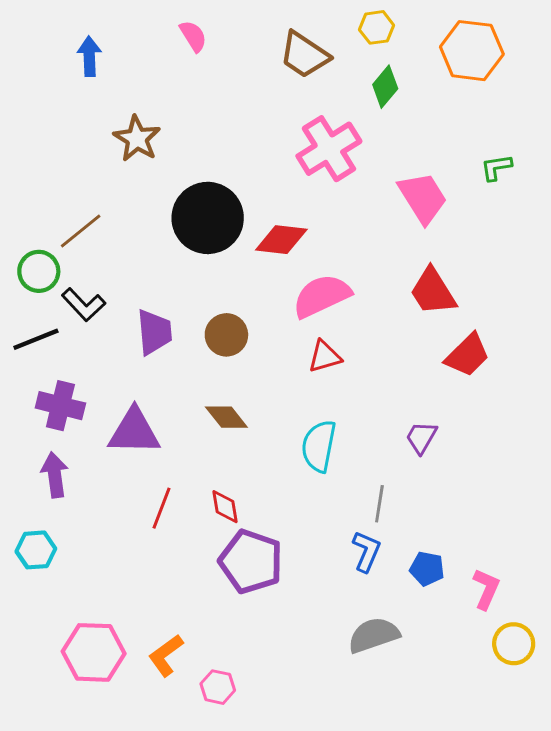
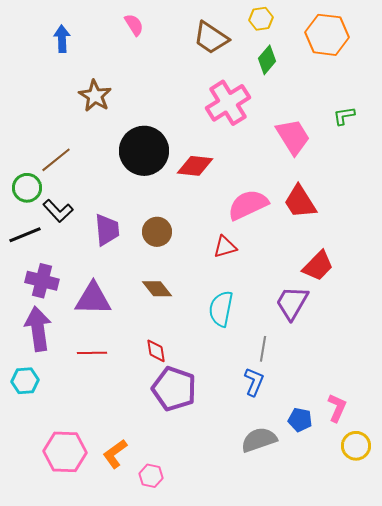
pink semicircle: (322, 296) -> (248, 205), moved
red trapezoid: (467, 355) -> (318, 266), moved
purple trapezoid: (421, 437) -> (292, 303), size x1.5
purple arrow: (55, 475) -> (38, 329), size x1.4
red line: (161, 508) -> (92, 353), moved, turned 68
blue pentagon: (427, 569) -> (300, 420), moved

